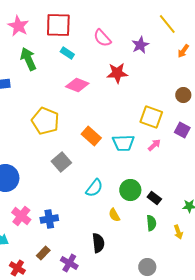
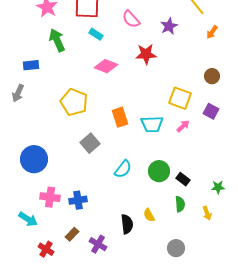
orange rectangle: (91, 136) -> (120, 117), turned 30
yellow semicircle: (114, 215) -> (149, 215), moved
pink cross: (21, 216) -> (50, 197), turned -30

